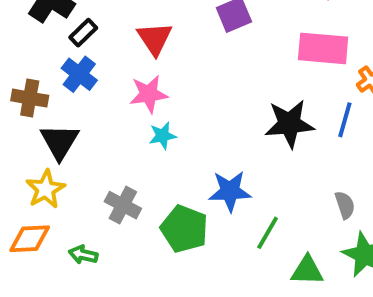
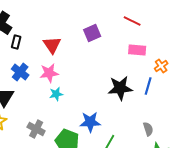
black rectangle: (83, 33) -> (16, 42), turned -32
pink rectangle: (323, 48) -> (137, 50), size x0.7
blue cross: (79, 74) -> (20, 72), moved

